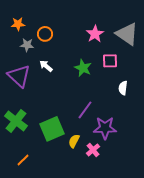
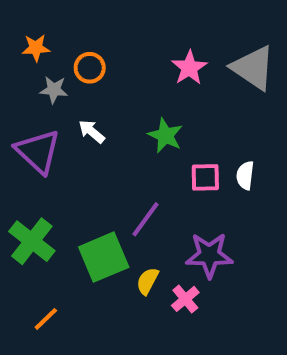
pink square: (110, 61) -> (205, 177), moved
purple line: (85, 110) -> (145, 219), moved

